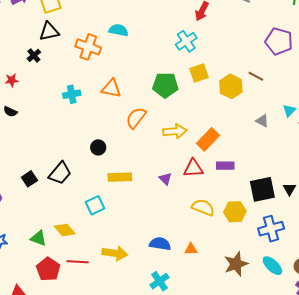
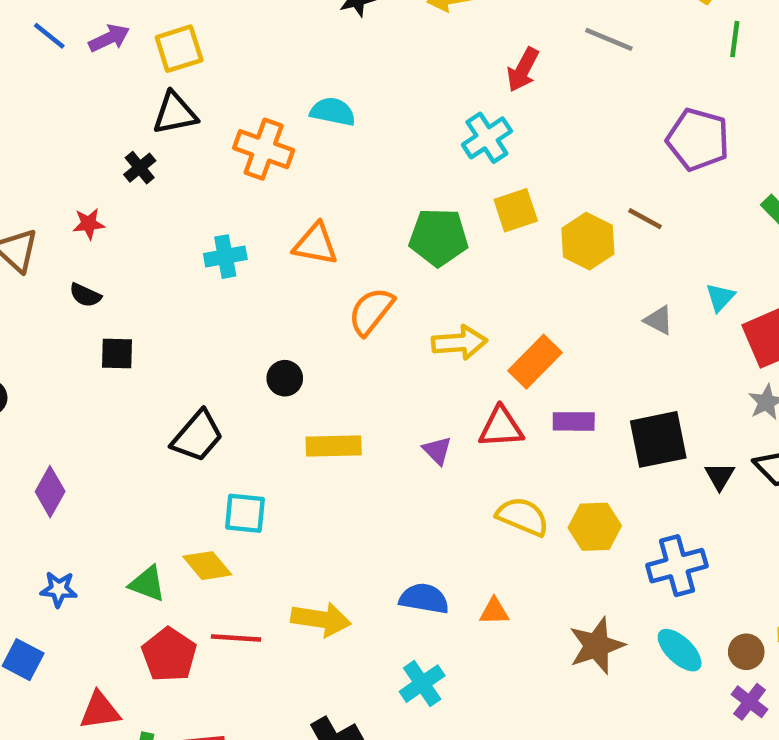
black square: (29, 179) -> (117, 353), moved, turned 35
black square: (262, 189) -> (658, 439), moved
cyan square: (95, 205) -> (245, 513), moved, turned 30

